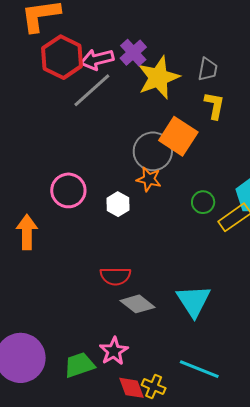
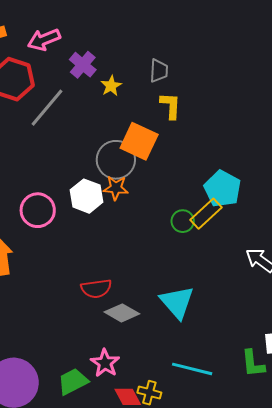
pink arrow: (97, 59) -> (44, 40), moved
yellow star: (158, 78) -> (111, 86), size x0.5
green circle: (203, 202) -> (183, 221), moved
white hexagon: (118, 204) -> (87, 196), moved, size x1.4

